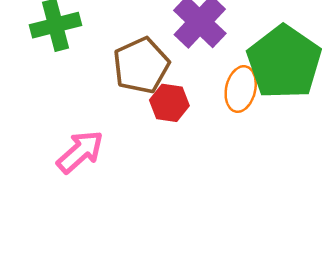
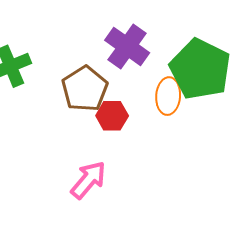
pink arrow: (80, 152) -> (88, 180), moved

